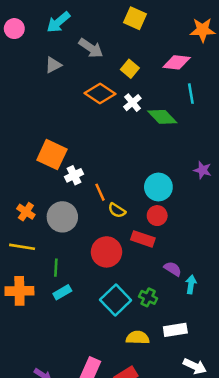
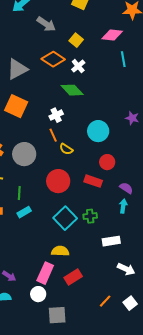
gray triangle: (53, 65) -> (17, 69), moved, size x1.6
green diamond: (162, 117) -> (72, 90), moved
white cross: (74, 175) -> (56, 115), moved
red circle: (157, 216) -> (107, 162), moved
red rectangle: (143, 239) -> (93, 181), moved
purple semicircle: (173, 269) -> (126, 188), moved
green cross: (148, 297) -> (90, 216), turned -32
yellow semicircle: (138, 338) -> (60, 251), moved

